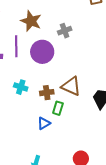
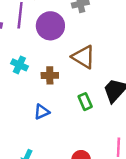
brown triangle: (71, 86) -> (83, 57), moved
green rectangle: (58, 108) -> (85, 102), moved, turned -48

